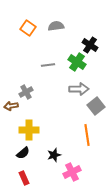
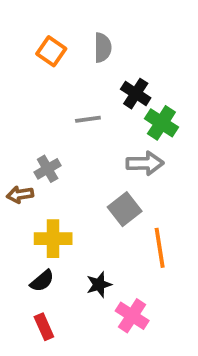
gray semicircle: (56, 26) -> (103, 48), turned 98
black cross: (90, 45) -> (136, 94), moved
green cross: (77, 62) -> (161, 123), moved
gray square: (96, 106) -> (125, 209), moved
pink cross: (72, 172) -> (132, 316), turned -30

